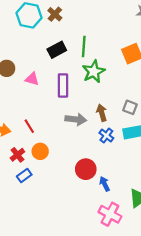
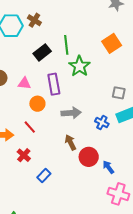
brown arrow: (102, 113) -> (70, 142), moved
orange circle: (40, 151) -> (37, 104), moved
blue rectangle: (24, 176) -> (44, 175), moved

